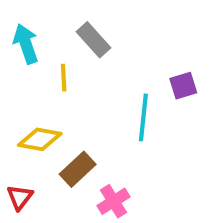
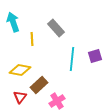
gray rectangle: (94, 40) -> (56, 28), moved
purple square: (183, 86) -> (95, 56), moved
red triangle: (20, 197) -> (20, 97), moved

